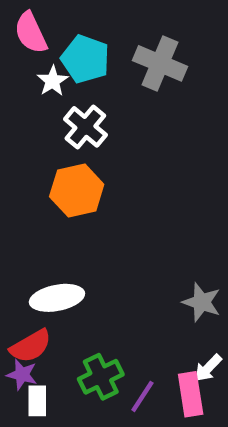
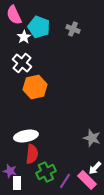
gray cross: (160, 63) -> (73, 29), size x0.6
white cross: (85, 127) -> (22, 63), moved
red semicircle: (31, 346) -> (32, 154), moved, turned -54
pink rectangle: (191, 394) -> (87, 180), turned -36

